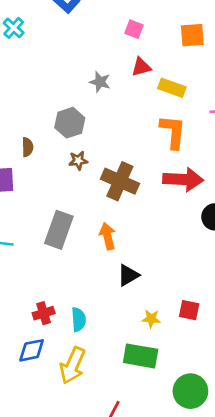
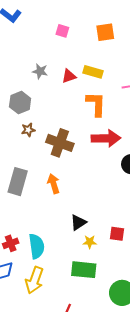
red triangle: (141, 67) -> (69, 76), moved
black triangle: (128, 275) -> (78, 222), moved
cyan semicircle: (79, 319) -> (37, 246), size x1.4

